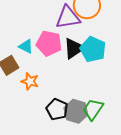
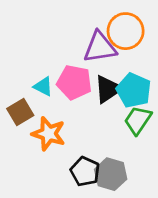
orange star: (30, 81) -> (49, 134), size x1.4
green trapezoid: (93, 109) -> (138, 120), moved

